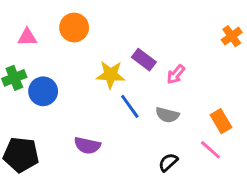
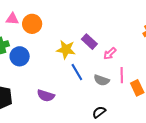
orange circle: (74, 28) -> (32, 24), moved
pink line: (211, 150) -> (122, 75), moved, turned 42

